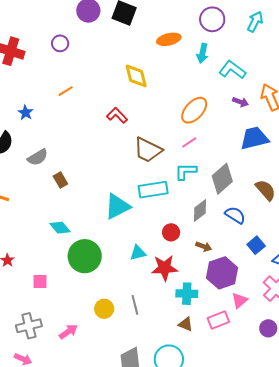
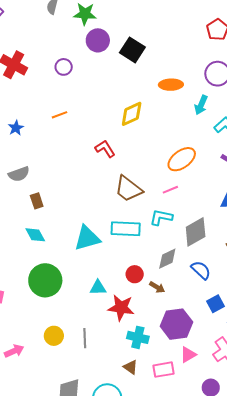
yellow diamond: (136, 76) -> (132, 114), turned 68
cyan diamond: (60, 228) -> (35, 235), moved
brown arrow: (204, 246) -> (157, 287), moved

